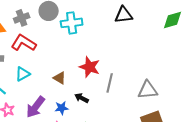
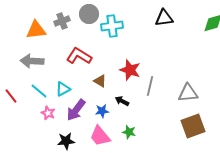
red L-shape: (24, 43) -> (79, 56), moved
cyan triangle: (23, 74) -> (63, 89), moved

